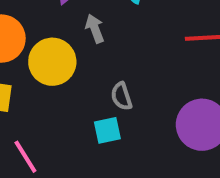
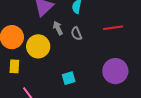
gray semicircle: (121, 96) -> (76, 34), moved

